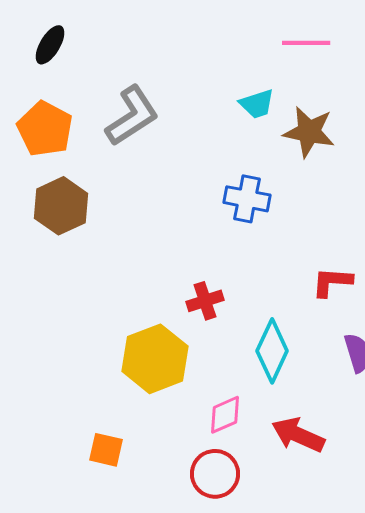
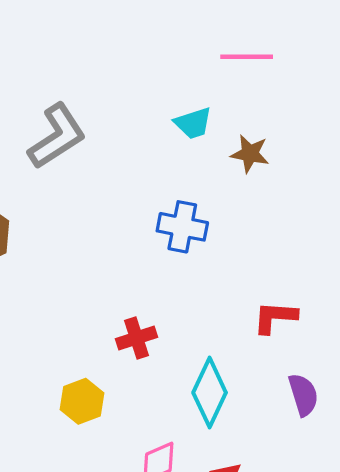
brown star: (309, 132) -> (250, 154), size x0.7
yellow hexagon: (155, 359) -> (82, 401), size x0.6

